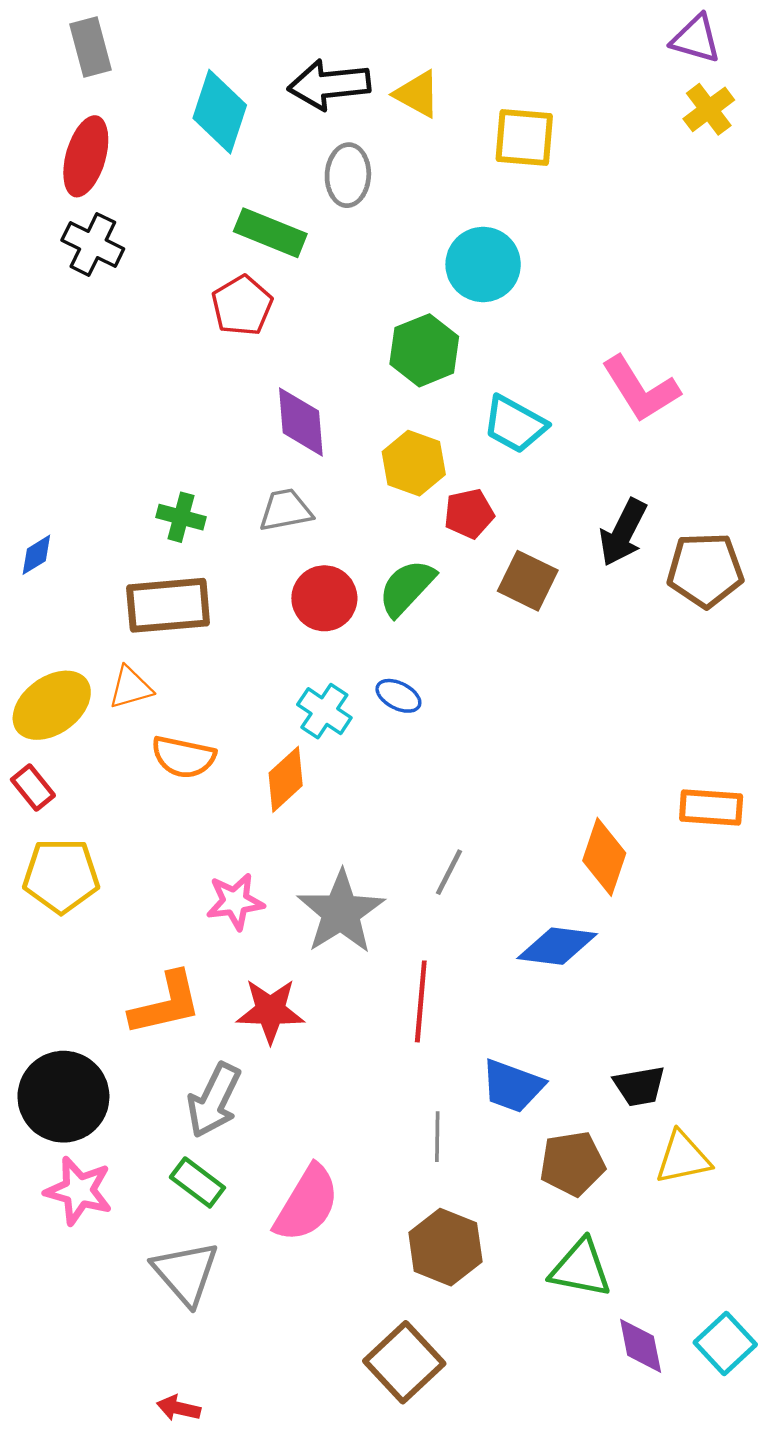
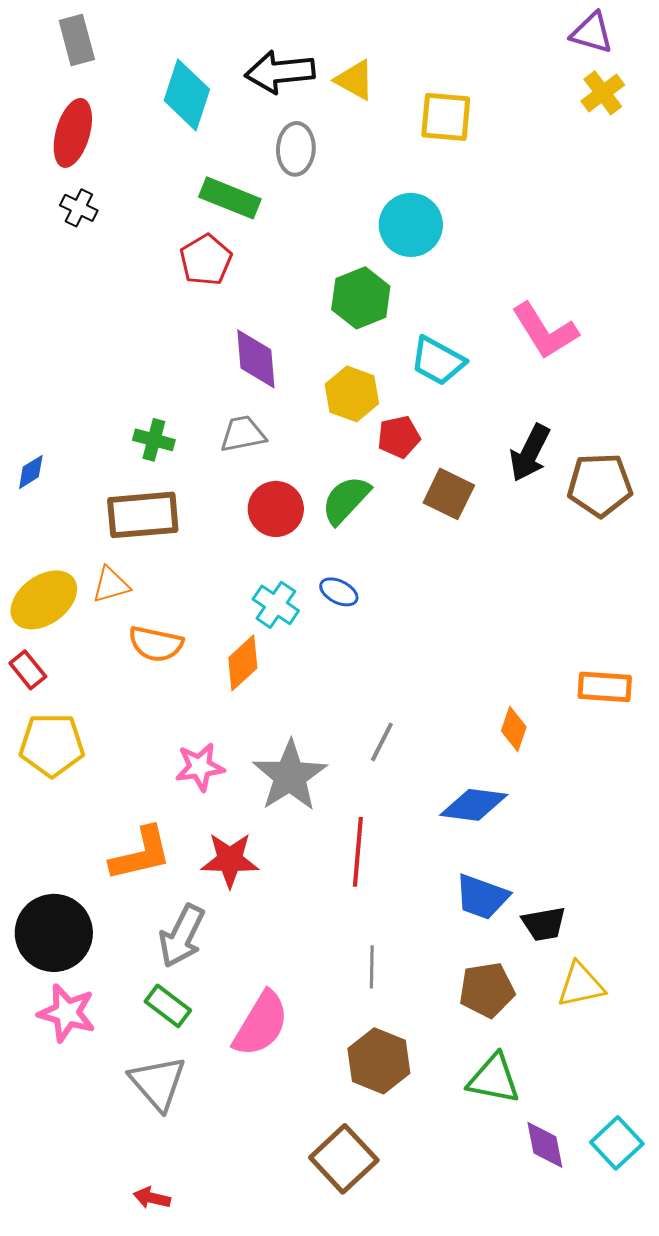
black cross: (93, 244) -> (79, 208), size x0.7
orange diamond: (604, 857) -> (514, 729), size x0.7
blue trapezoid: (512, 1086) -> (482, 897), moved

